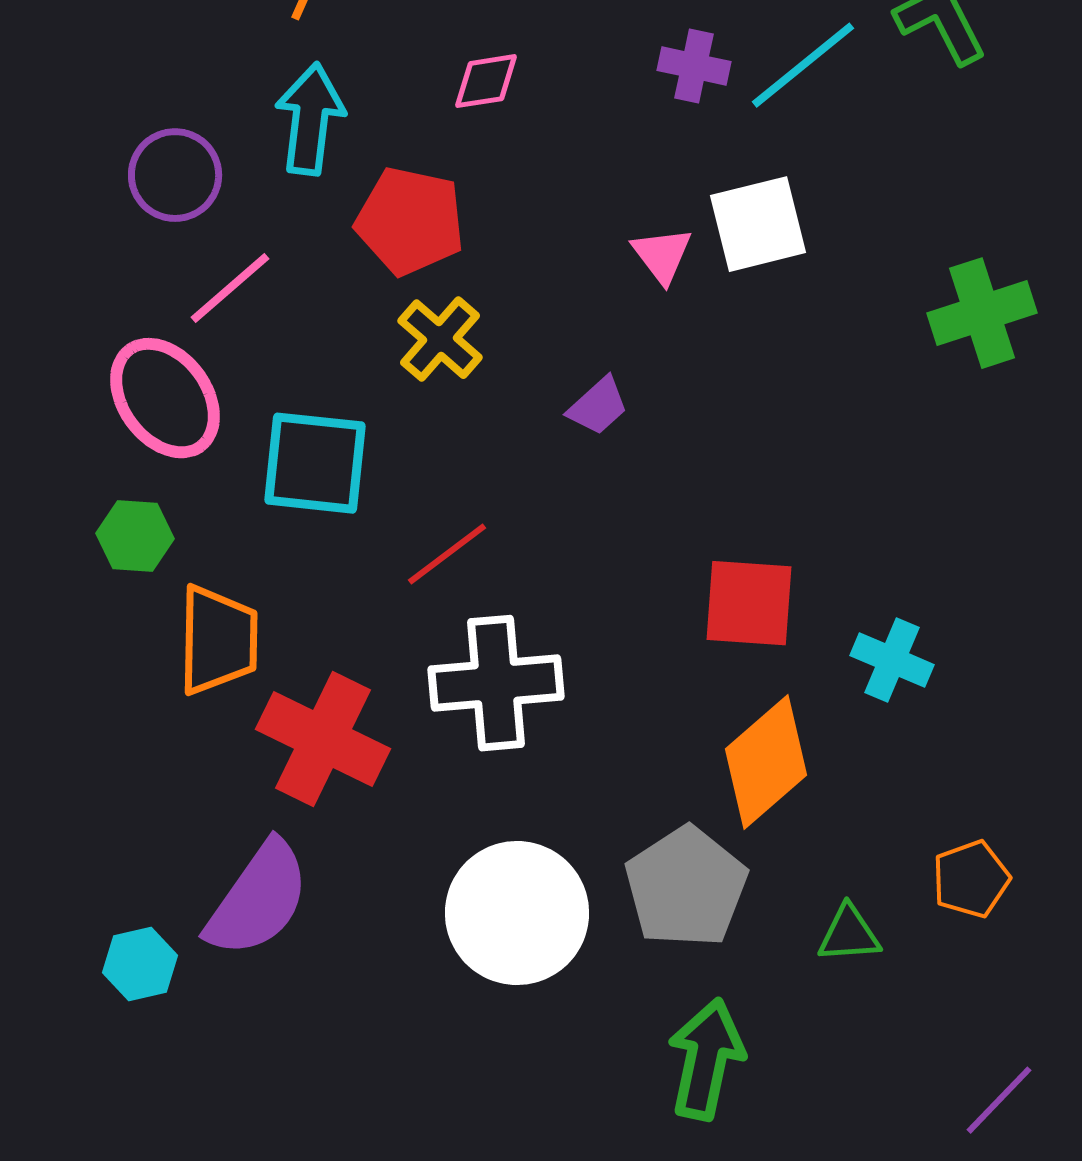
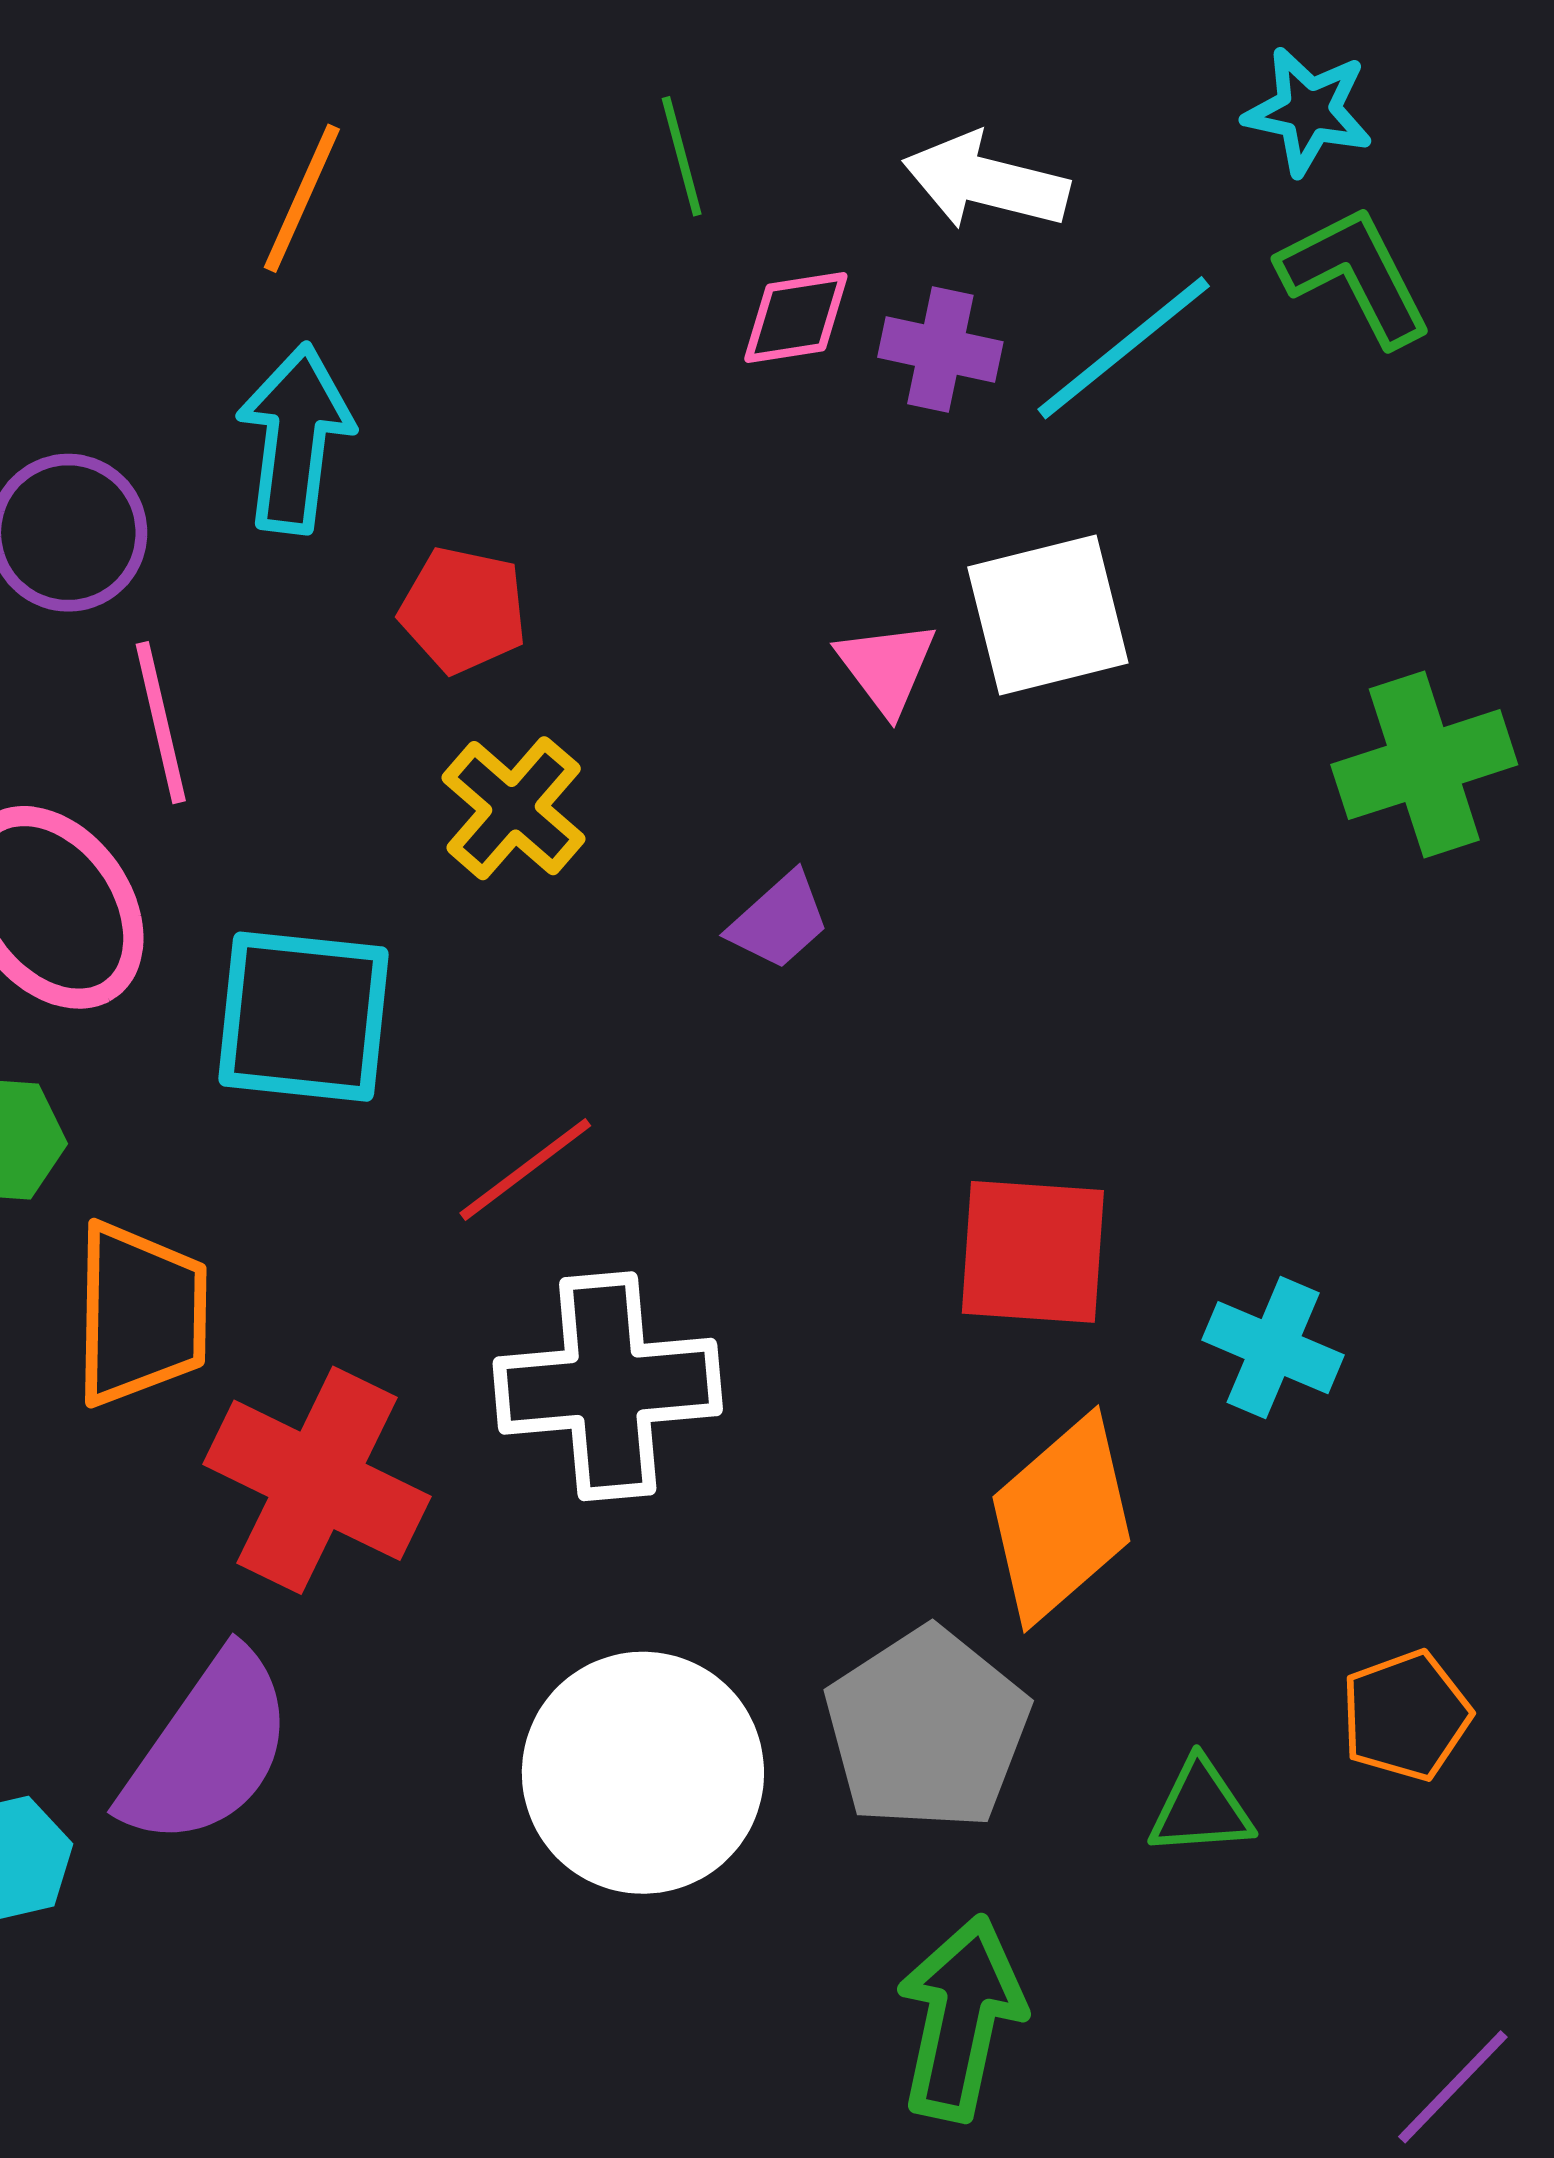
pink diamond: (486, 81) -> (796, 318), moved
red pentagon: (410, 221) -> (463, 610), size x0.7
pink line: (230, 288) -> (161, 723), turned -62

